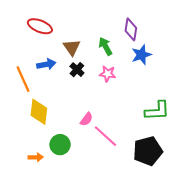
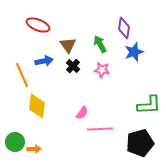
pink line: (105, 136) -> (100, 129), turned -45
green circle: (60, 145) -> (15, 142), moved

